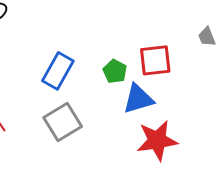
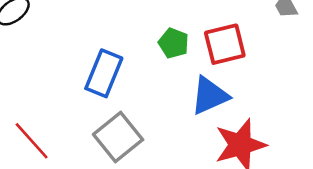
green pentagon: (115, 71) -> (174, 43), moved

